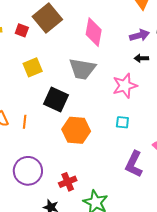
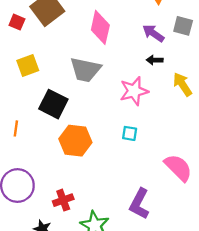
purple arrow: (139, 35) -> (153, 33), turned -132
purple L-shape: (134, 164) -> (139, 204), moved

